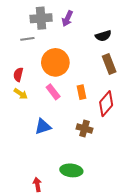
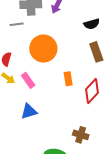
pink rectangle: (53, 92) -> (28, 80), moved
brown cross: (84, 129) -> (81, 135), moved

